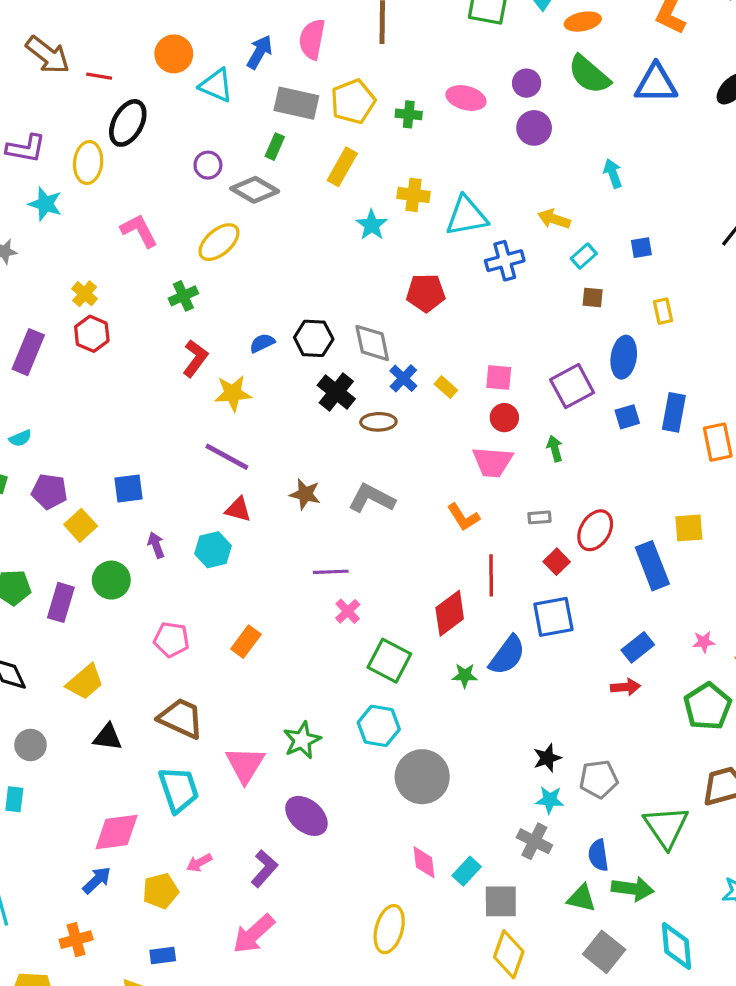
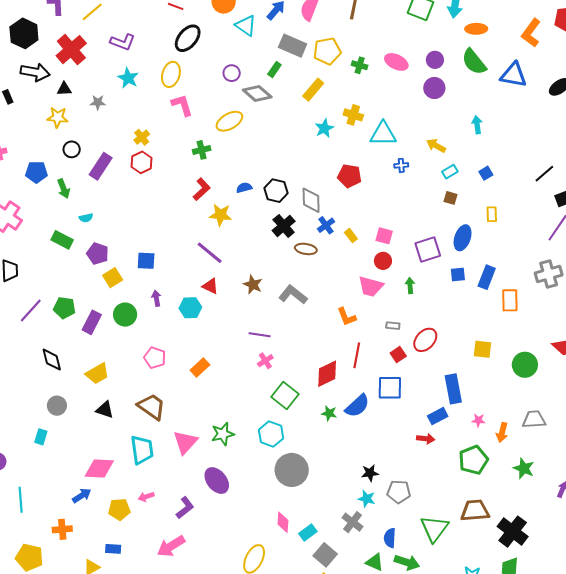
yellow ellipse: (88, 163) -> (171, 74), moved
blue square: (641, 248) -> (486, 173), turned -32
blue cross: (505, 261) -> (401, 165), size x0.6
blue rectangle: (652, 566) -> (453, 389), moved
gray square: (501, 901) -> (325, 555), turned 30

